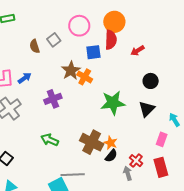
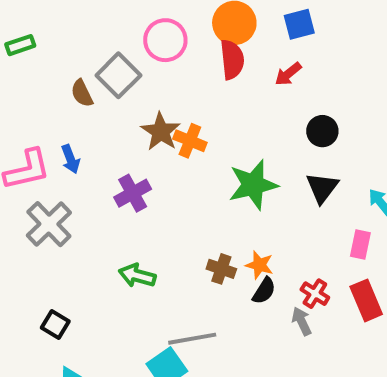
gray square: (54, 40) -> (118, 75), size x1.5
blue square: (93, 52) -> (299, 24), moved
blue arrow: (25, 78) -> (70, 159), turned 112
brown cross: (92, 142) -> (221, 269), size x0.6

